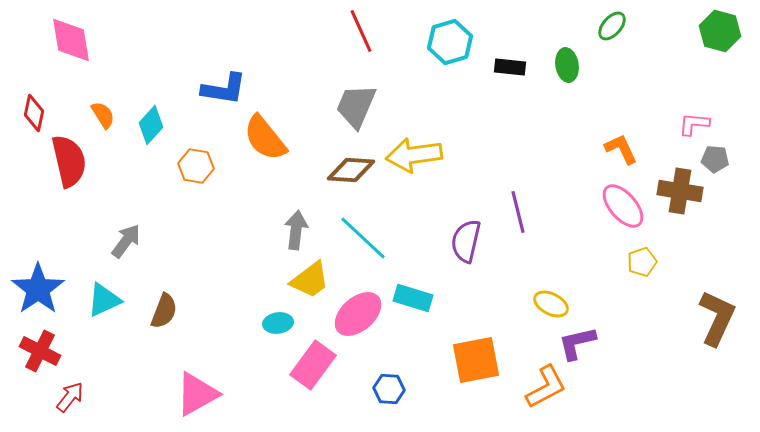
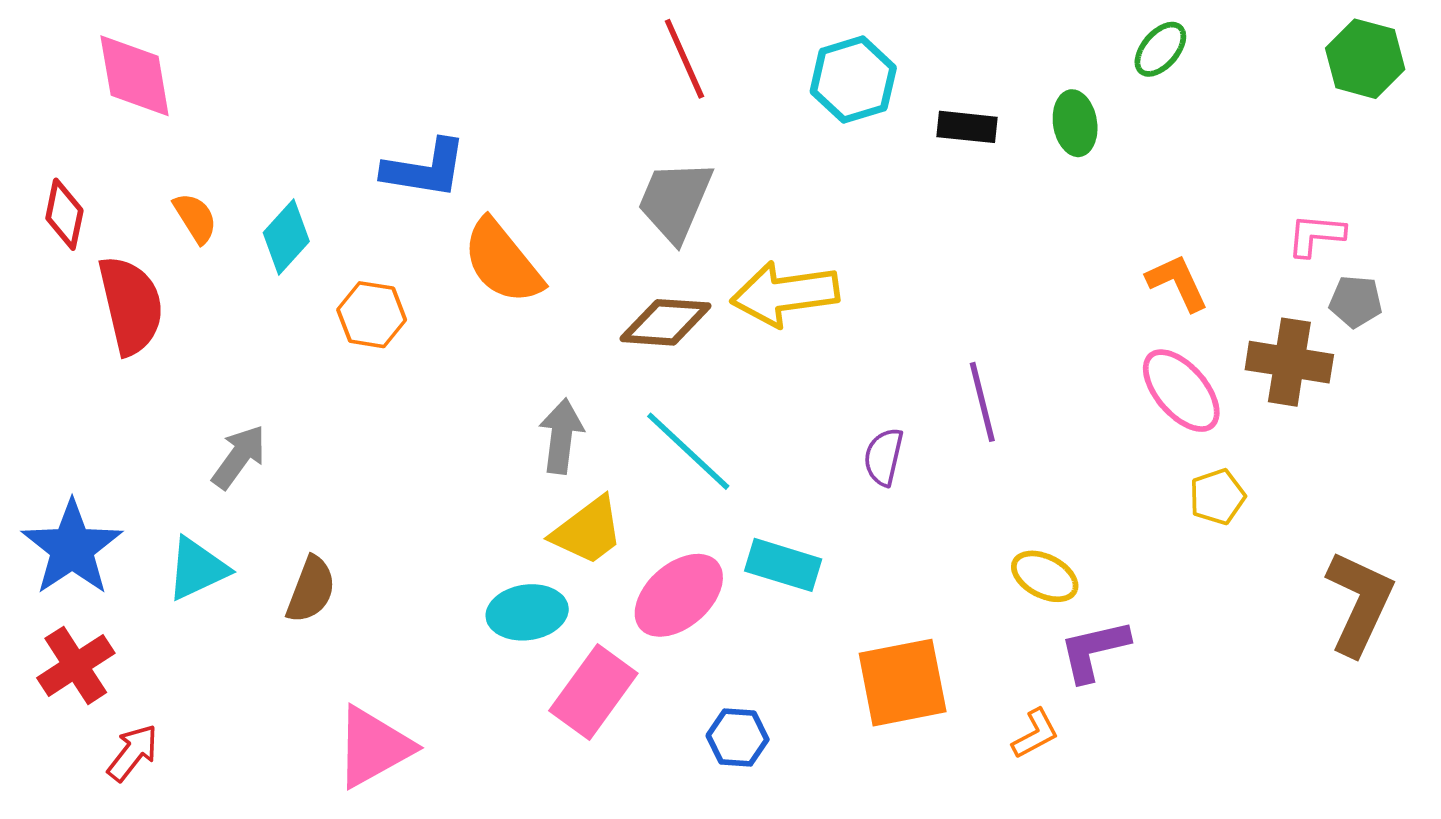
purple semicircle: (466, 241) -> (884, 457), size x0.7
cyan ellipse: (278, 323) -> (527, 612), size x1.4
red cross: (40, 351) -> (76, 665), turned 30
orange L-shape: (546, 387) -> (1035, 734), size x0.6

